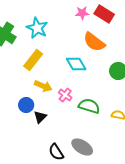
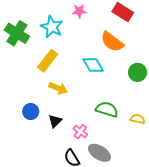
pink star: (82, 13) -> (79, 11), moved
pink cross: (65, 95) -> (80, 132), moved
blue circle: (26, 105) -> (31, 112), moved

